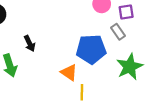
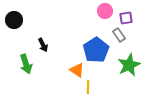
blue pentagon: (91, 49) -> (96, 50), turned -30

